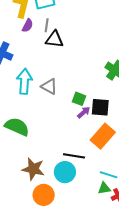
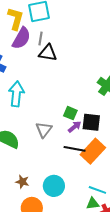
purple semicircle: (28, 26) -> (21, 38), size x1.6
gray triangle: (49, 86) -> (44, 130), moved, turned 36
black line: (74, 156) -> (75, 149), moved
brown star: (33, 169) -> (22, 182), size x0.6

